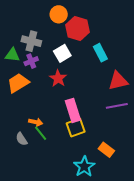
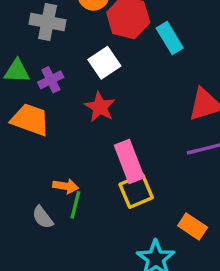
gray cross: (31, 41) -> (48, 22), moved
cyan rectangle: (100, 53) -> (170, 38), moved
orange trapezoid: (18, 83) -> (30, 120), turned 55
green line: (41, 133) -> (75, 205), turned 56

